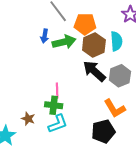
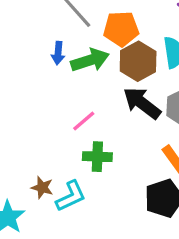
pink line: (57, 90) -> (84, 121), moved, turned 56
green cross: (54, 105) -> (97, 157), moved
cyan L-shape: (58, 124) -> (71, 196), moved

